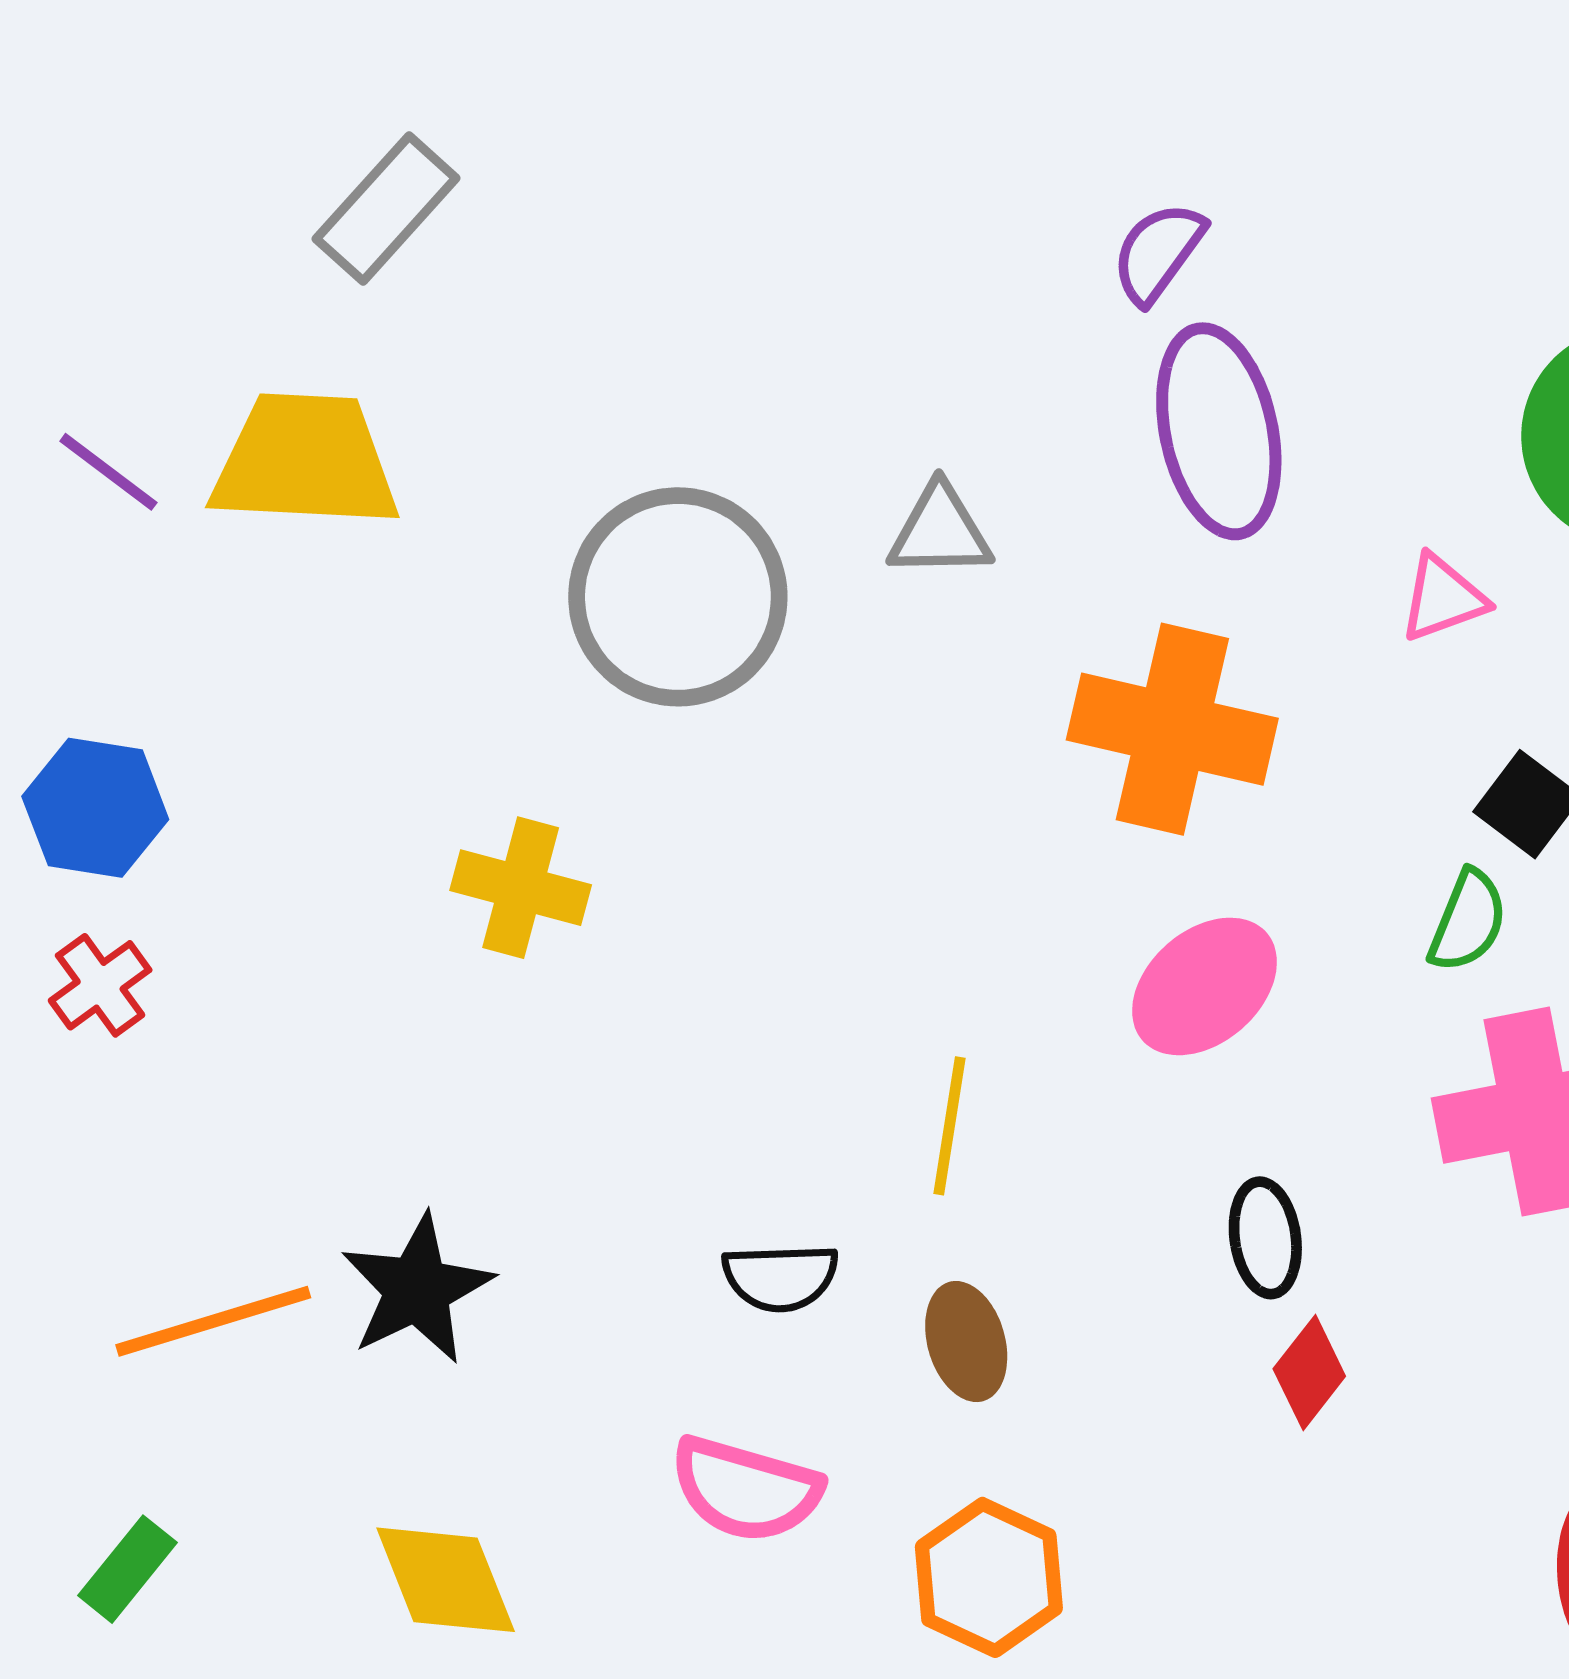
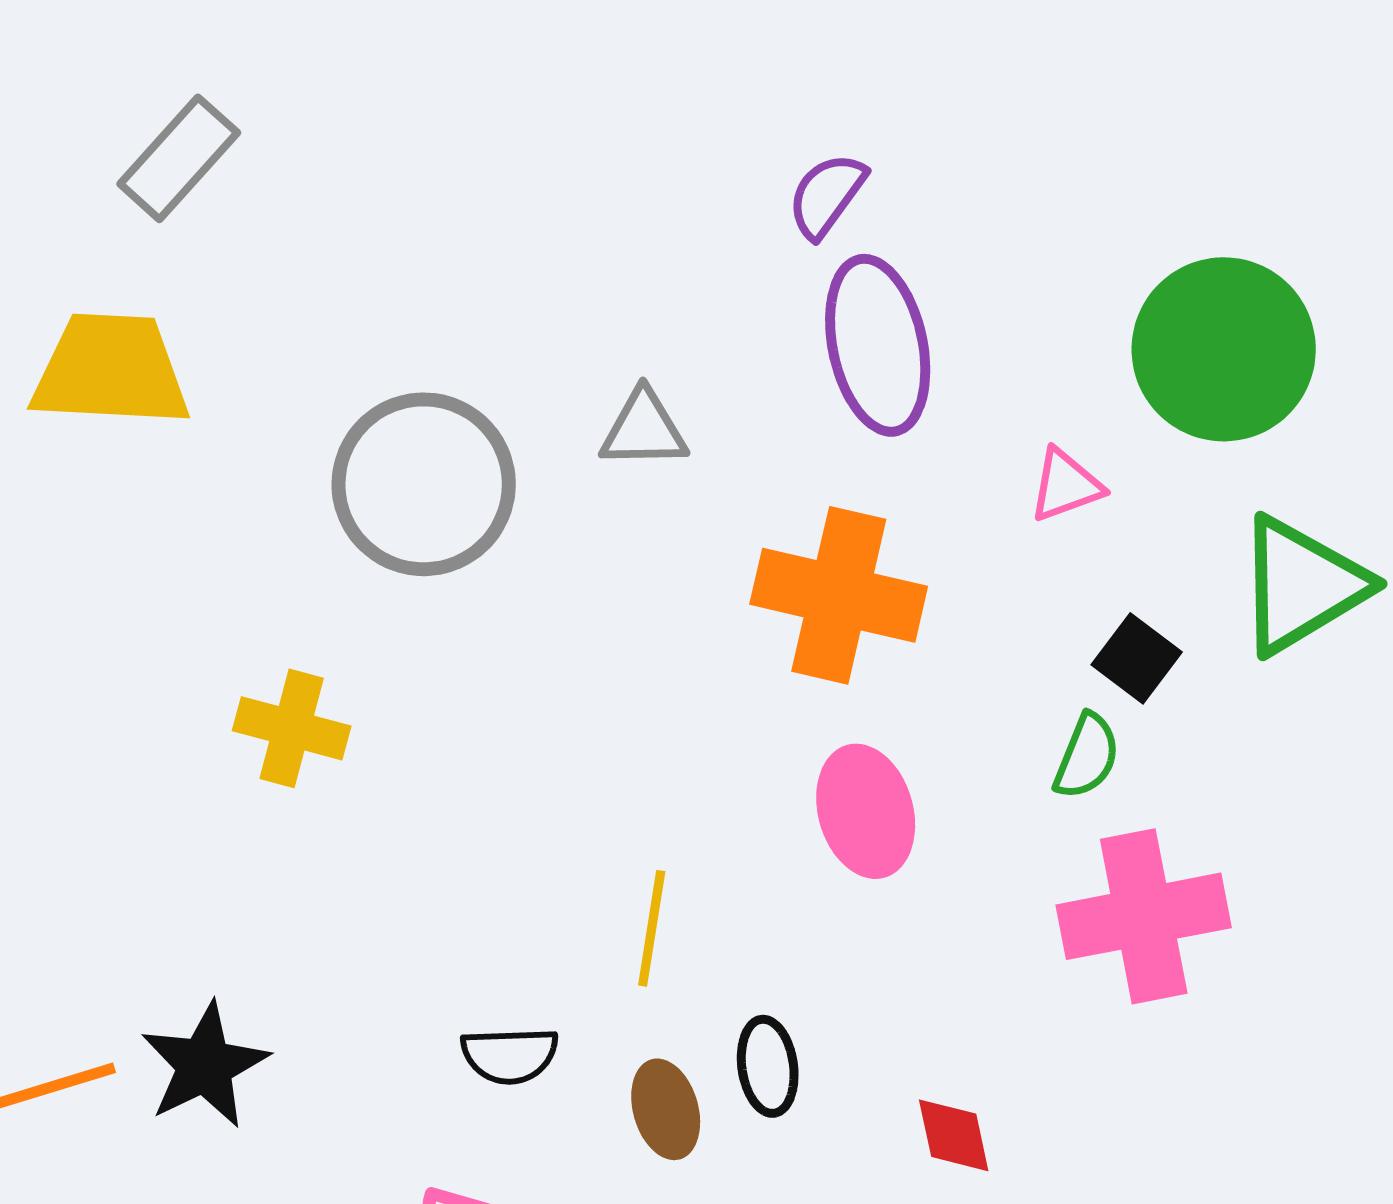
pink ellipse: (1205, 986) -> (866, 811), turned -65
black ellipse: (1265, 1238) -> (768, 1066), moved
red diamond: (1309, 1372) -> (954, 1135), turned -50

